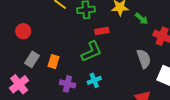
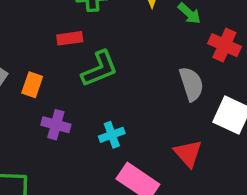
red rectangle: (102, 31) -> (70, 38), moved
cyan cross: (94, 80) -> (112, 135), moved

